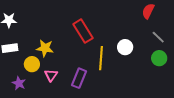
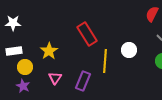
yellow star: (45, 48) -> (49, 51), turned 30
yellow circle: (32, 64) -> (25, 67), moved

